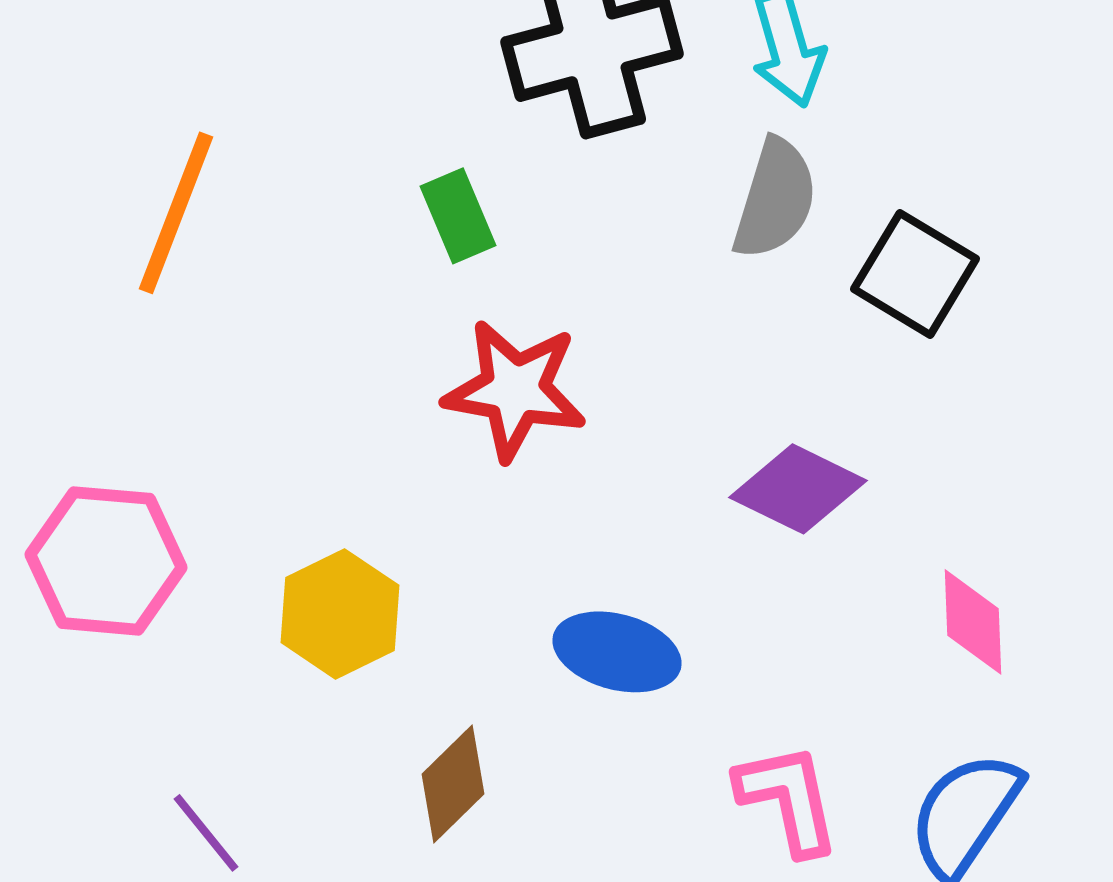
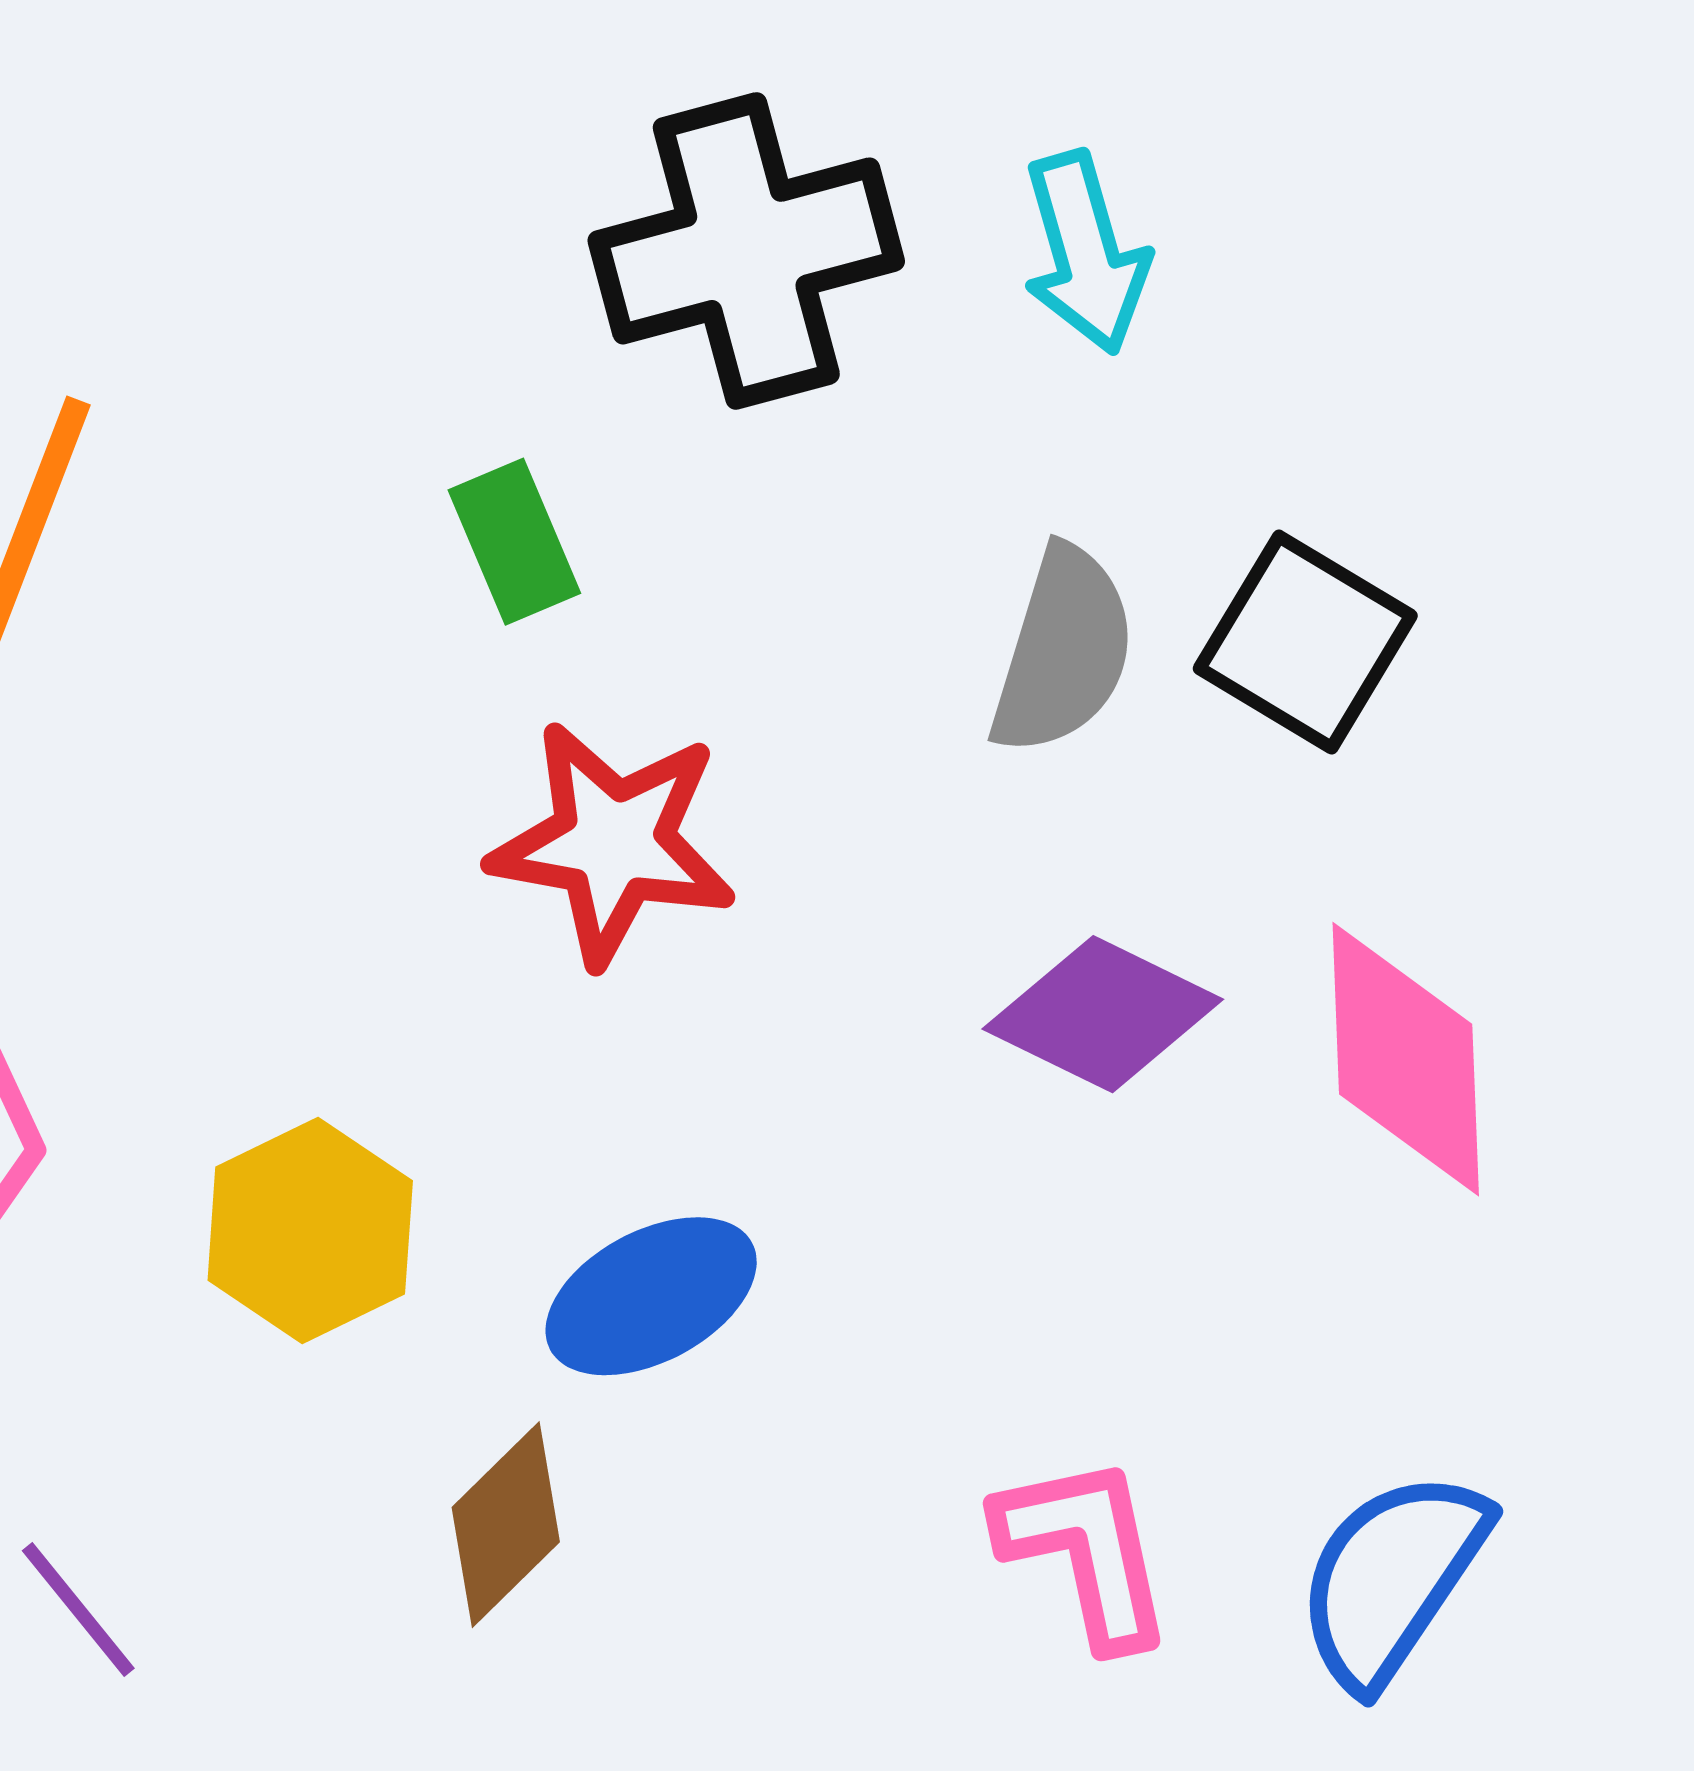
gray semicircle: (775, 199) -> (1063, 651), moved
pink diamond: (973, 622) -> (1406, 1059), moved, size x1.5
blue ellipse: (617, 652) -> (651, 1296), moved, turned -43

